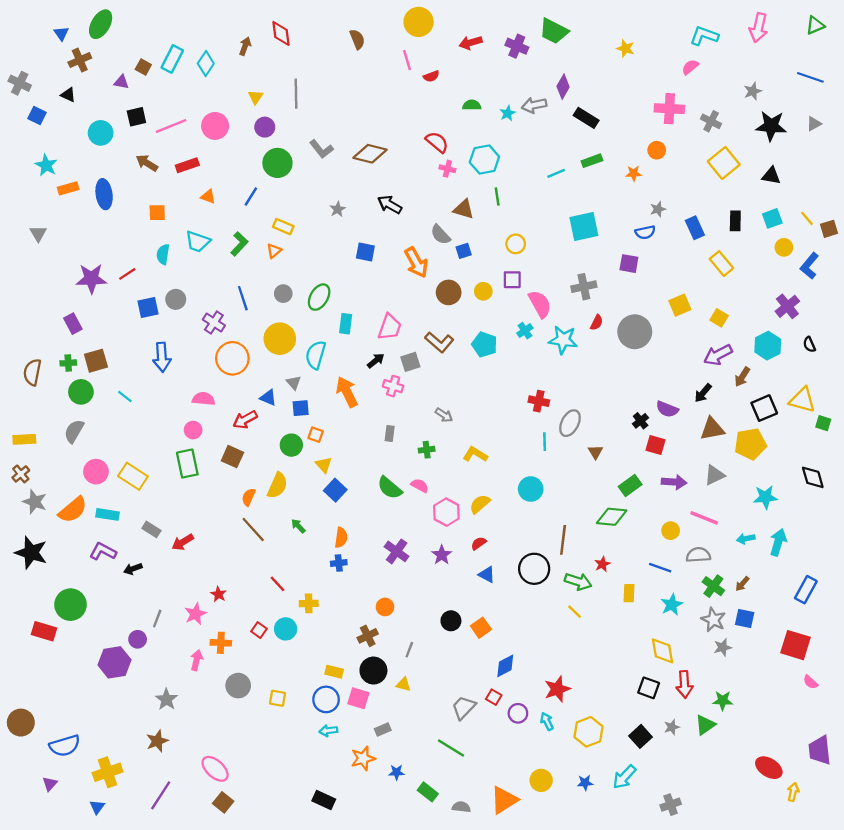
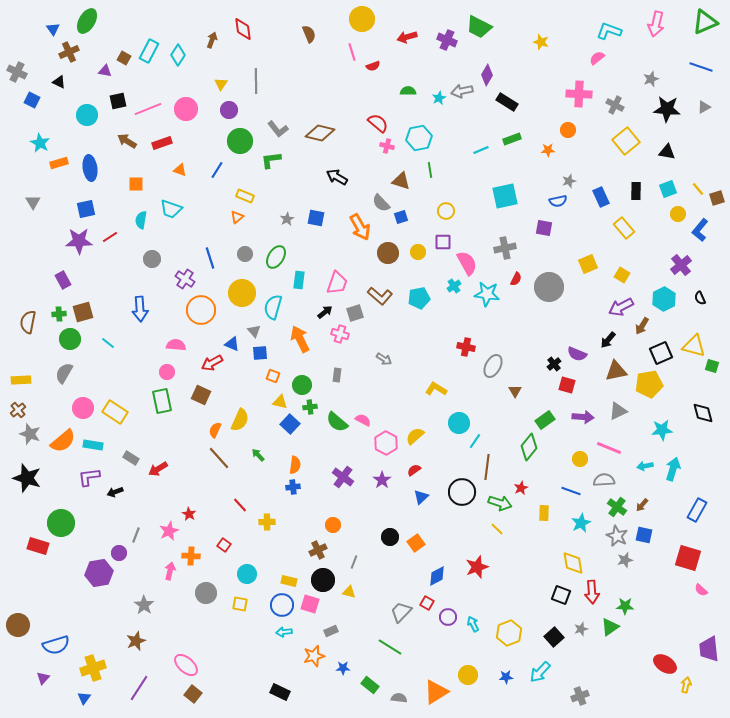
green triangle: (815, 25) -> (705, 22), size x1.5
gray star: (338, 209) -> (287, 219), moved
green L-shape: (239, 244) -> (271, 160), moved, turned -140
blue square: (148, 307) -> (86, 209), moved
cyan pentagon: (484, 344) -> (419, 298), turned -30
cyan line: (545, 442) -> (475, 441), moved, turned 35
green circle: (291, 445) -> (302, 385), moved
green cross: (427, 450) -> (310, 407), moved
yellow L-shape: (475, 454) -> (436, 389), moved
yellow triangle: (324, 465) -> (280, 402), turned -35
green diamond: (612, 517) -> (529, 447), turned -56
purple L-shape: (103, 551) -> (89, 477), turned -35
blue triangle: (487, 575) -> (421, 497), turned 49
cyan circle: (286, 629) -> (247, 574), moved
red star: (557, 689) -> (477, 567), moved

